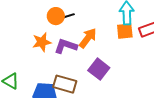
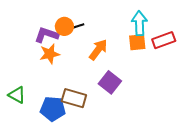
purple L-shape: (66, 46) -> (46, 35), moved

